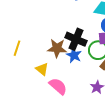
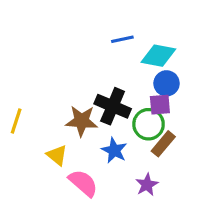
blue star: (74, 55) -> (114, 150), moved

